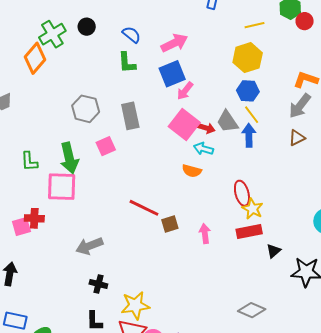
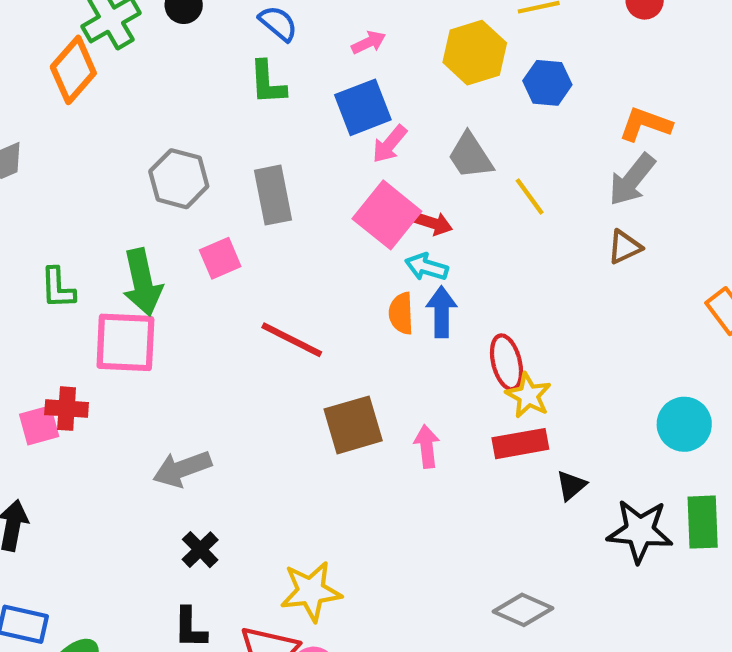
pink arrow: (174, 43) -> (369, 42), size x0.6
yellow hexagon: (248, 58) -> (475, 53), moved
blue hexagon: (248, 91) -> (547, 83), moved
gray trapezoid: (227, 122) -> (470, 156), moved
blue arrow: (249, 135) -> (442, 312), moved
orange semicircle: (192, 171) -> (401, 313), turned 72
red line: (144, 208) -> (292, 340), moved
brown square: (170, 224) -> (353, 425), size x1.6
black cross: (98, 284) -> (200, 550), turned 30
yellow star: (135, 305) -> (311, 591), moved

